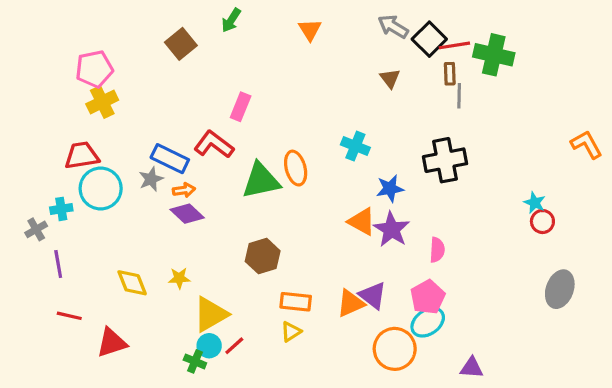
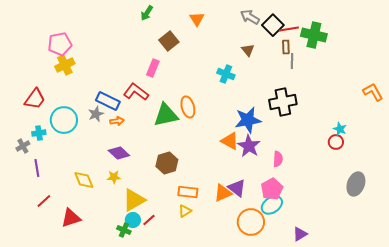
brown square: (181, 44) -> (169, 41), moved
cyan cross: (355, 146) -> (226, 74), moved
red trapezoid: (82, 155) -> (35, 99), moved, turned 135
blue star: (390, 188) -> (248, 120), size x1.5
purple diamond: (187, 214) -> (119, 153), moved
red circle: (542, 222) -> (336, 142), moved
red line: (69, 316) -> (44, 201), turned -56
purple triangle: (472, 368) -> (300, 234), turned -35

